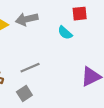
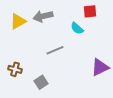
gray line: (30, 68) -> (55, 50), moved

